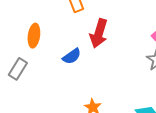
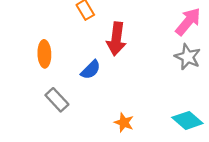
gray rectangle: (18, 69) -> (57, 100), moved, turned -65

